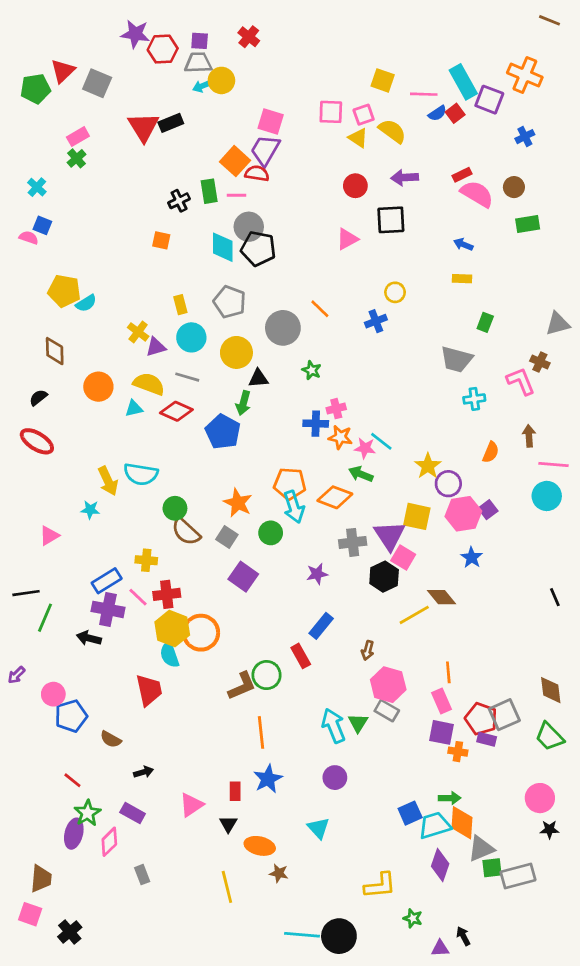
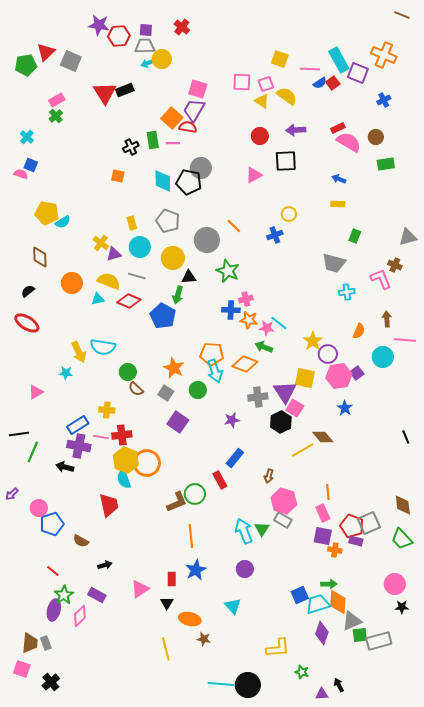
gray circle: (249, 227) -> (201, 168), moved
green star: (312, 370) -> (228, 271), size x1.6
cyan circle: (547, 496) -> (383, 357), moved
brown semicircle: (186, 532) -> (136, 389), size x0.7
pink line: (138, 597) -> (101, 437), turned -35
gray rectangle: (142, 875) -> (46, 643), moved

